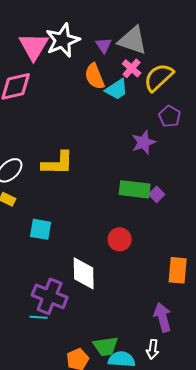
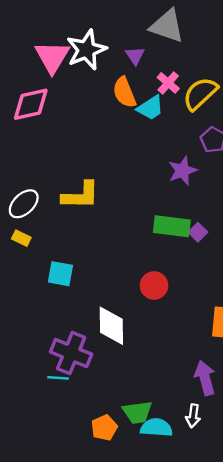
gray triangle: (133, 40) -> (167, 26), moved

